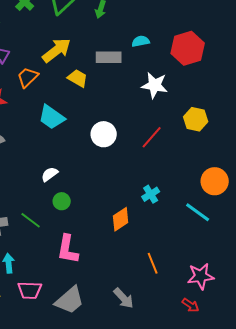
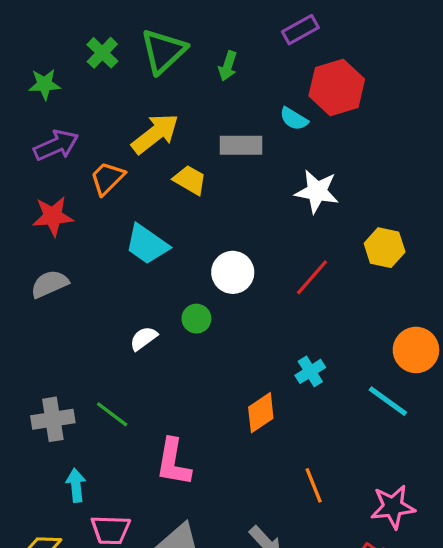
cyan semicircle: (141, 41) -> (294, 119), turned -138
red hexagon: (188, 48) -> (337, 87), moved
green circle: (62, 201) -> (196, 319), moved

